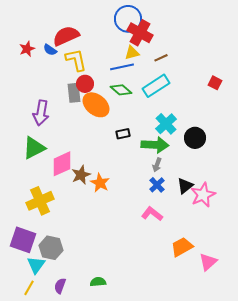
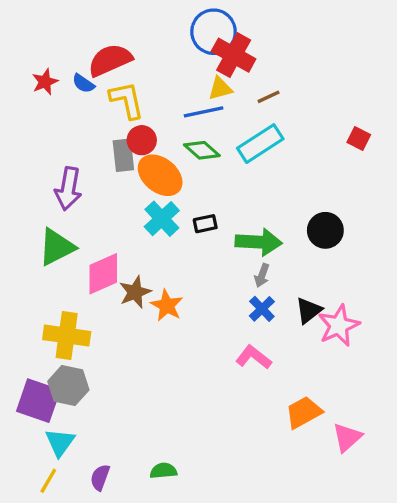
cyan cross: (166, 124) -> (162, 219), moved
yellow cross: (40, 201) -> (67, 336), turned 32
gray hexagon: (51, 248) -> (68, 386), moved

